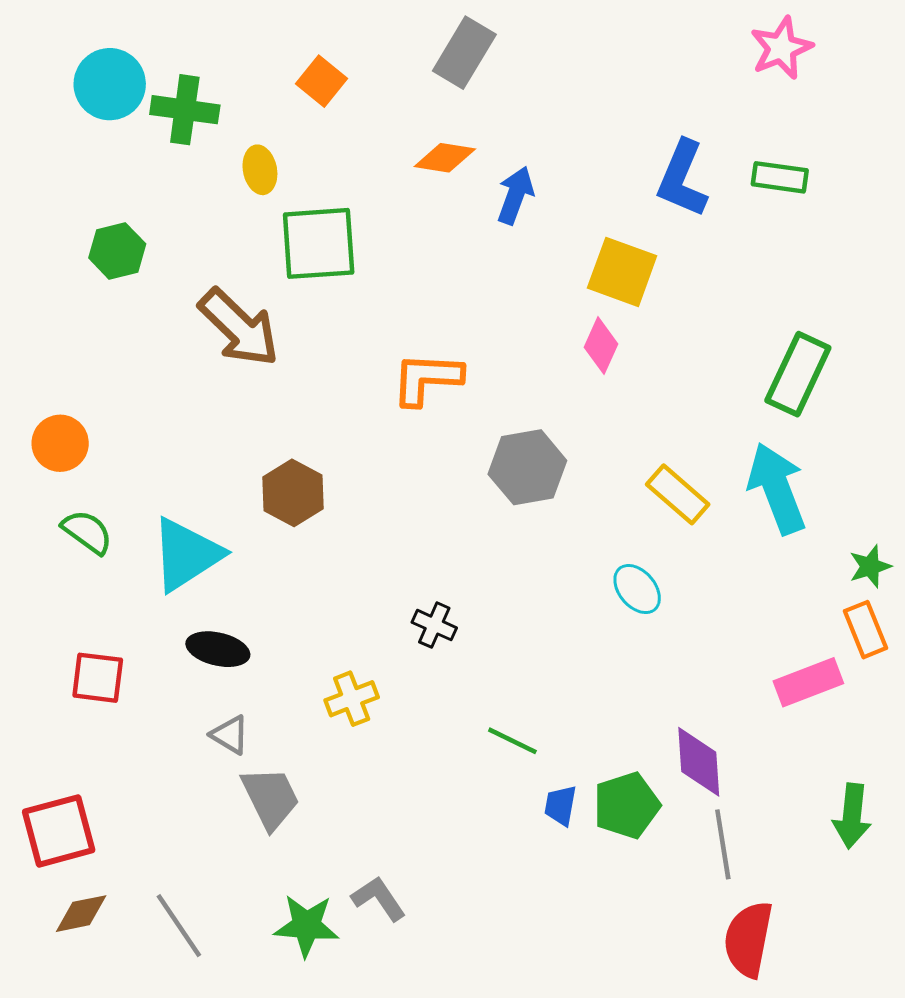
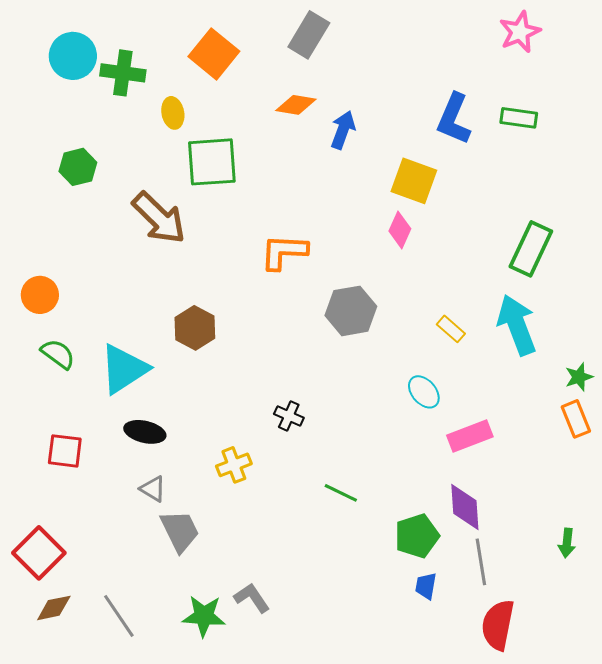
orange square: (322, 81) -> (214, 54), size x1.5
yellow rectangle: (678, 494) -> (451, 329), size x0.7
pink rectangle: (808, 682) -> (470, 436), moved
blue trapezoid: (560, 805) -> (426, 586), moved
green arrow: (852, 816) -> (567, 543), size x0.7
red square: (59, 831) -> (39, 553), turned -30

